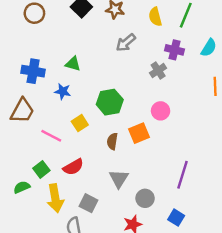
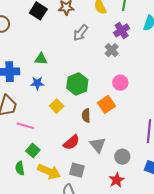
purple cross: (174, 50) -> (122, 30), turned -35
pink line: (51, 136) -> (26, 126), moved
red semicircle: (73, 167) -> (71, 142), moved
green semicircle: (22, 187) -> (20, 168), turned -64
yellow arrow: (55, 198) -> (49, 172), turned -45

